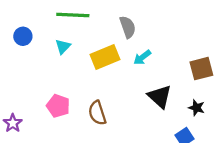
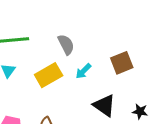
brown square: (201, 69) -> (122, 63), moved

